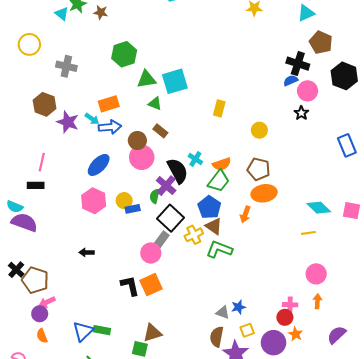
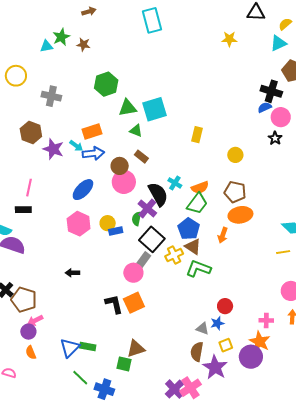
cyan triangle: (62, 14) -> (46, 46), turned -48
red circle: (285, 317) -> (225, 306), moved
orange star: (296, 334) -> (260, 342), moved, size x1.5

